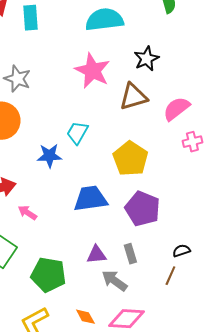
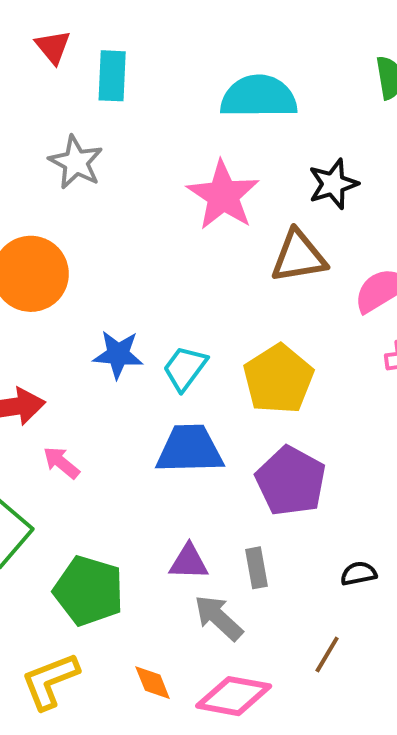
gray star: (17, 79) -> (76, 162), moved
cyan trapezoid: (77, 133) -> (185, 368), moved
brown line: (170, 276) -> (327, 654), moved

